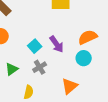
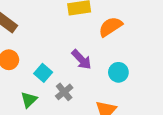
orange semicircle: (88, 37) -> (110, 27), moved
cyan square: (35, 46) -> (43, 73), moved

